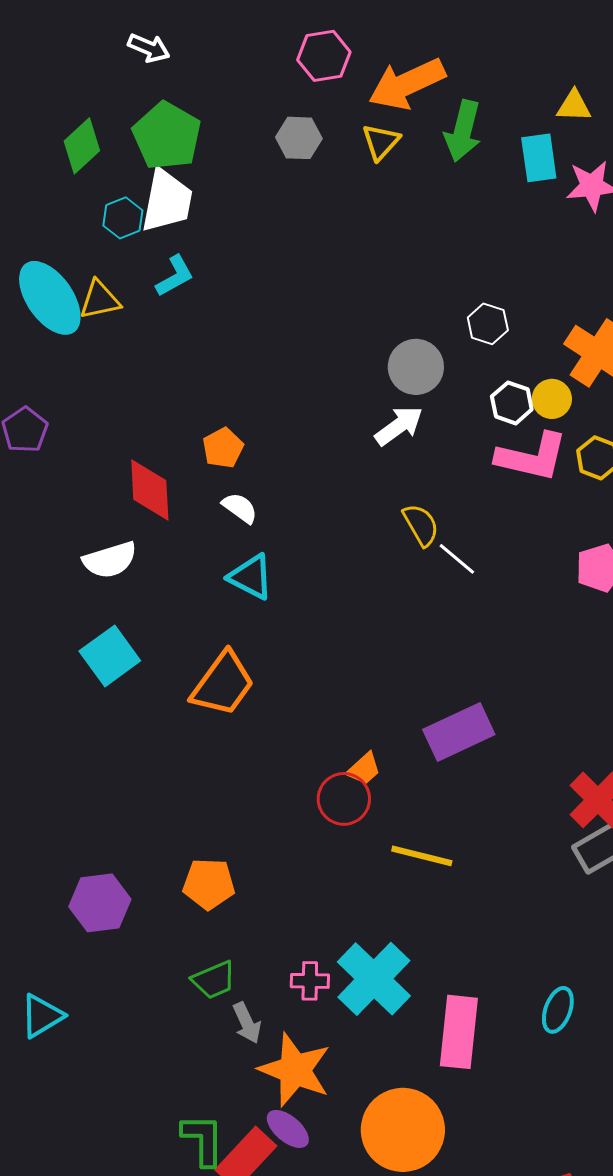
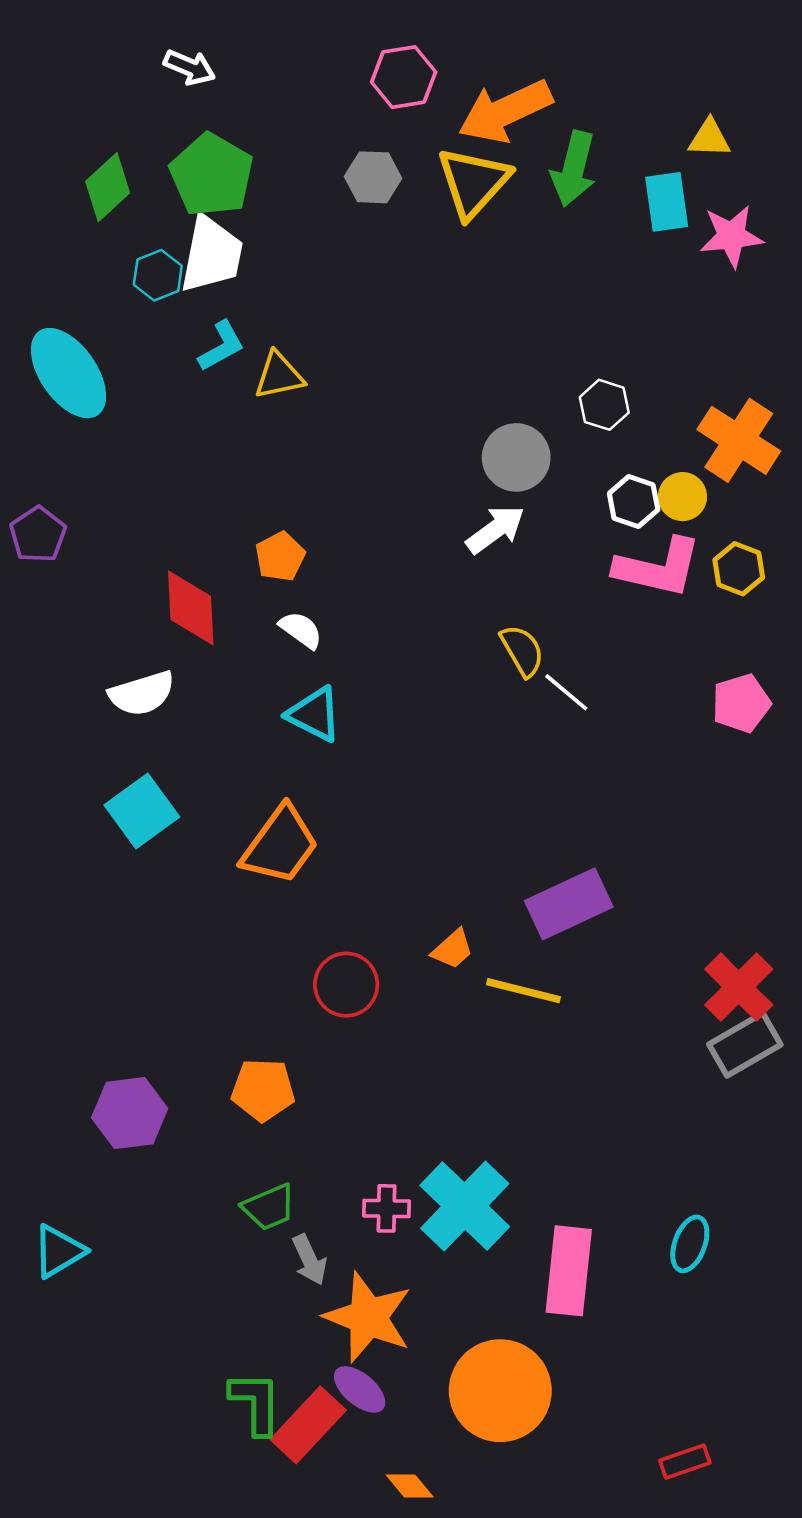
yellow triangle: (381, 142) -> (473, 182), size x1.6
yellow triangle: (100, 300) -> (279, 375), moved
red circle: (344, 799) -> (346, 985), moved
yellow line: (422, 856) -> (523, 991), moved

